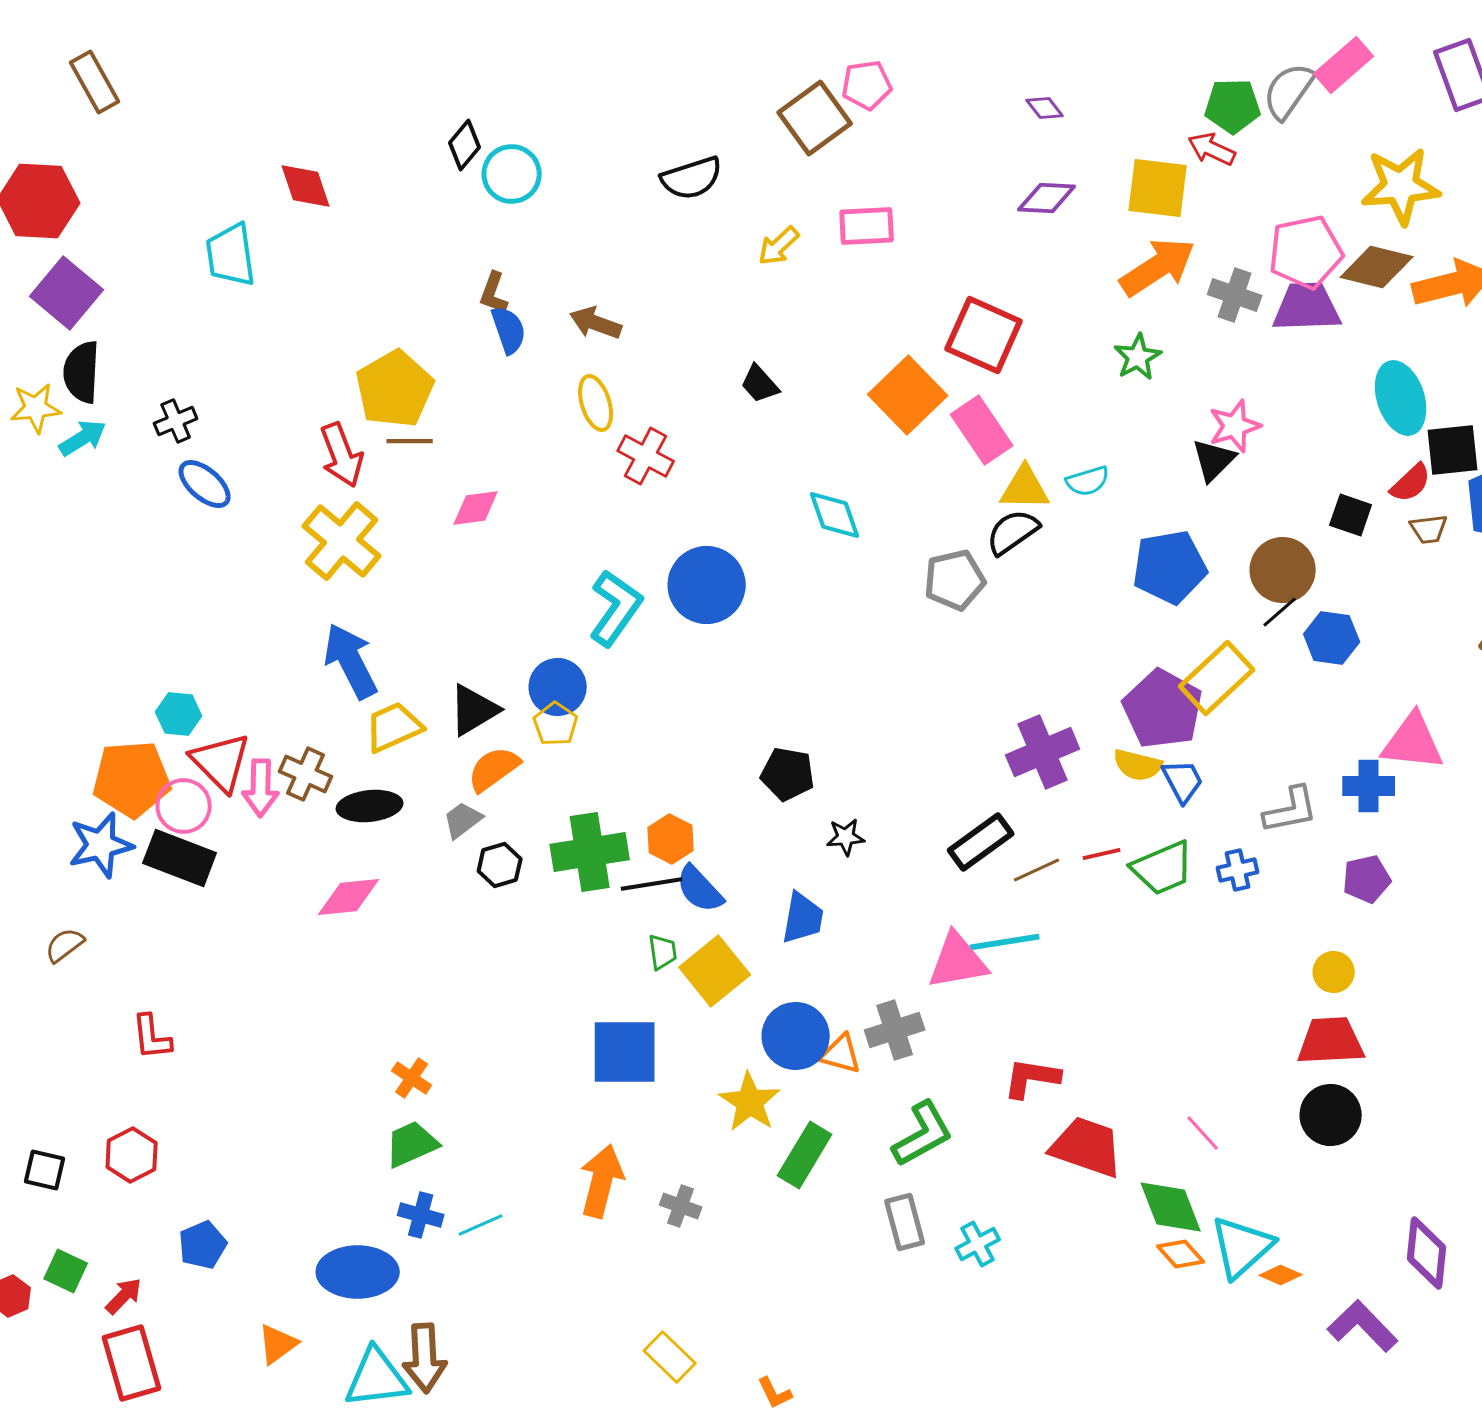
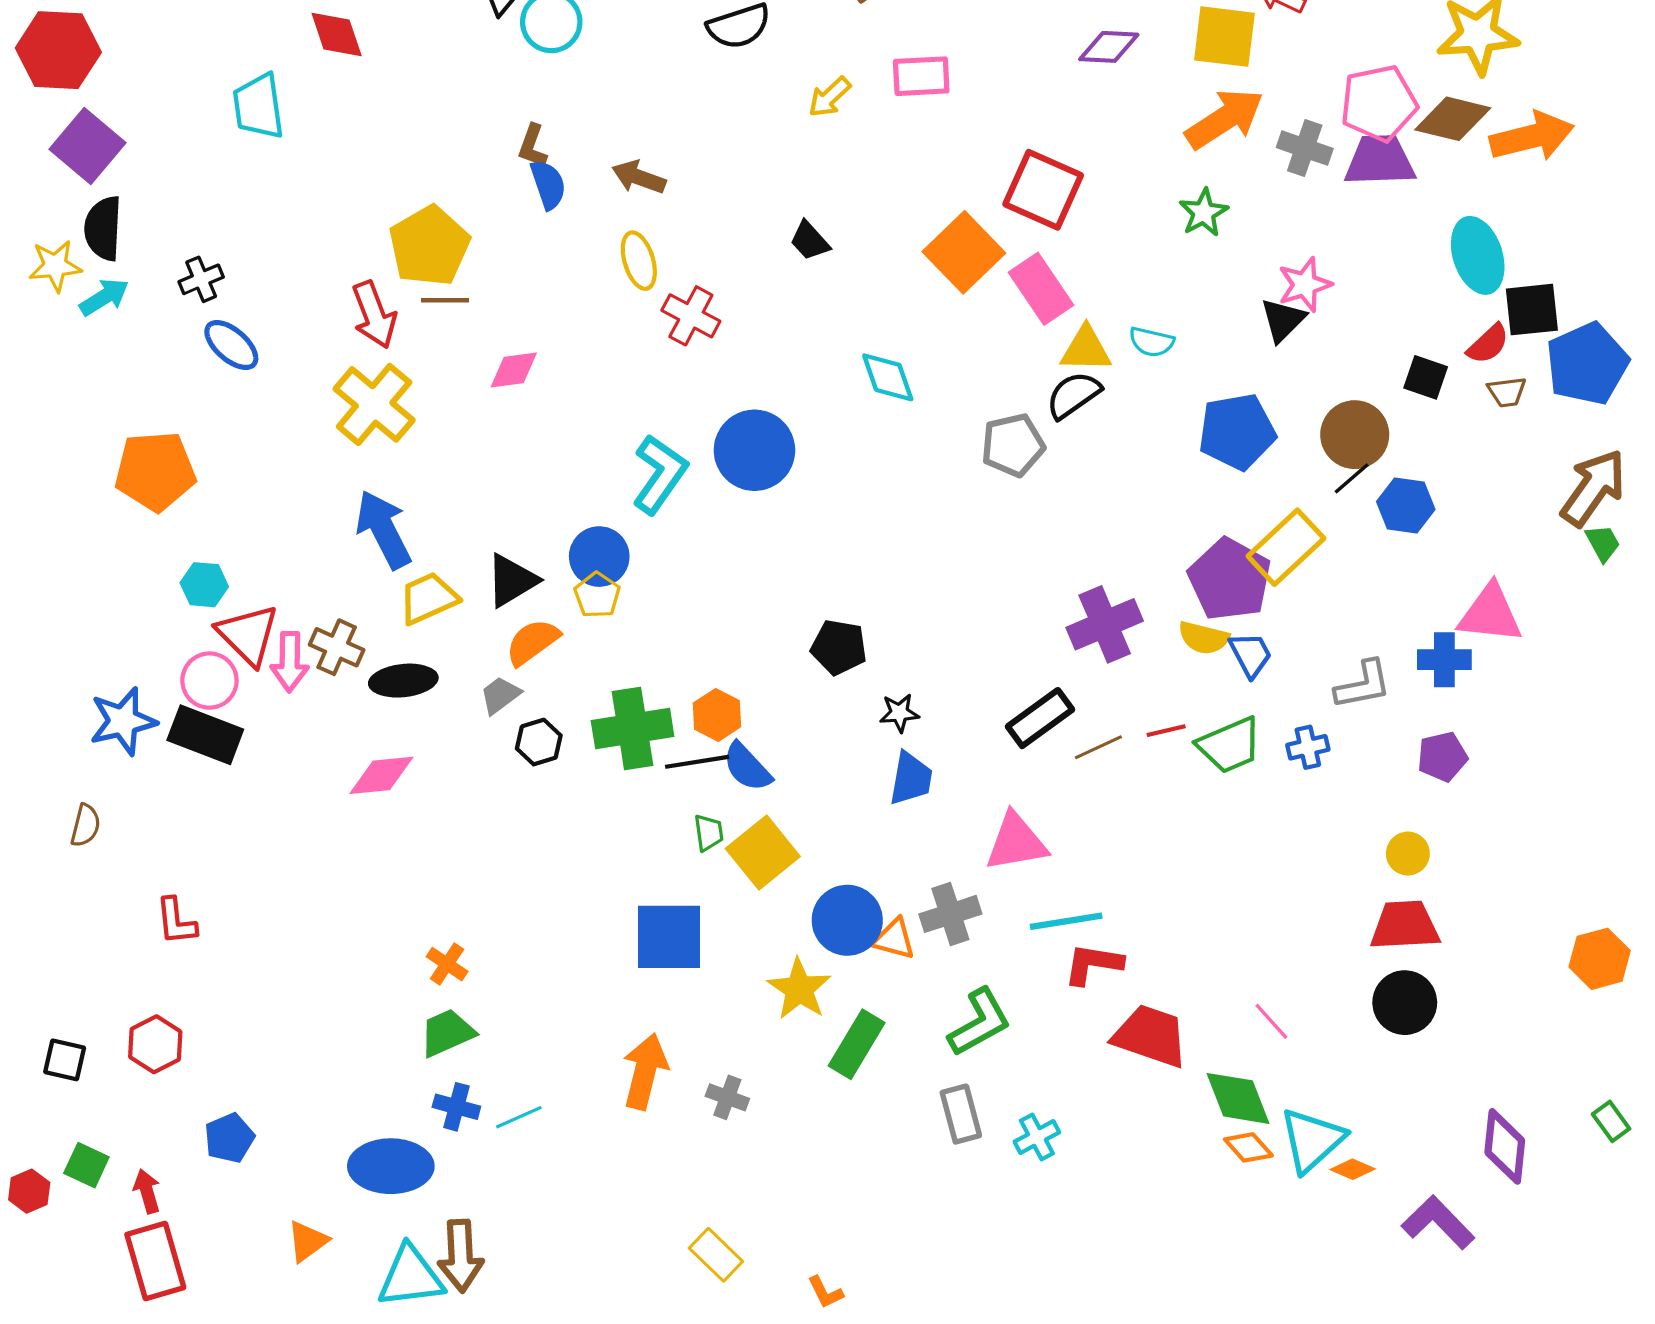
cyan semicircle: (1088, 481) -> (1152, 342), turned 30
orange pentagon: (132, 779) -> (155, 471), moved
blue trapezoid: (803, 918) -> (911, 779), moved
cyan line: (1005, 942) -> (1066, 921), moved
brown semicircle: (65, 945) -> (85, 825), turned 141
red arrow: (124, 1296) -> (147, 1191), turned -60

